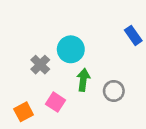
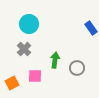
cyan circle: (71, 49) -> (29, 24), moved
pink square: (56, 102) -> (35, 76), turned -32

